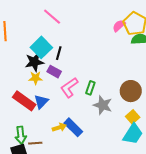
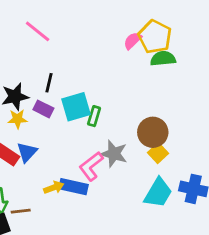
cyan square: (41, 47) -> (76, 107), moved, turned 30
pink L-shape: (69, 88) -> (91, 166), moved
green rectangle: (90, 88) -> (94, 116), moved
yellow square: (133, 117) -> (158, 153), moved
blue rectangle: (73, 127) -> (74, 187), turned -30

